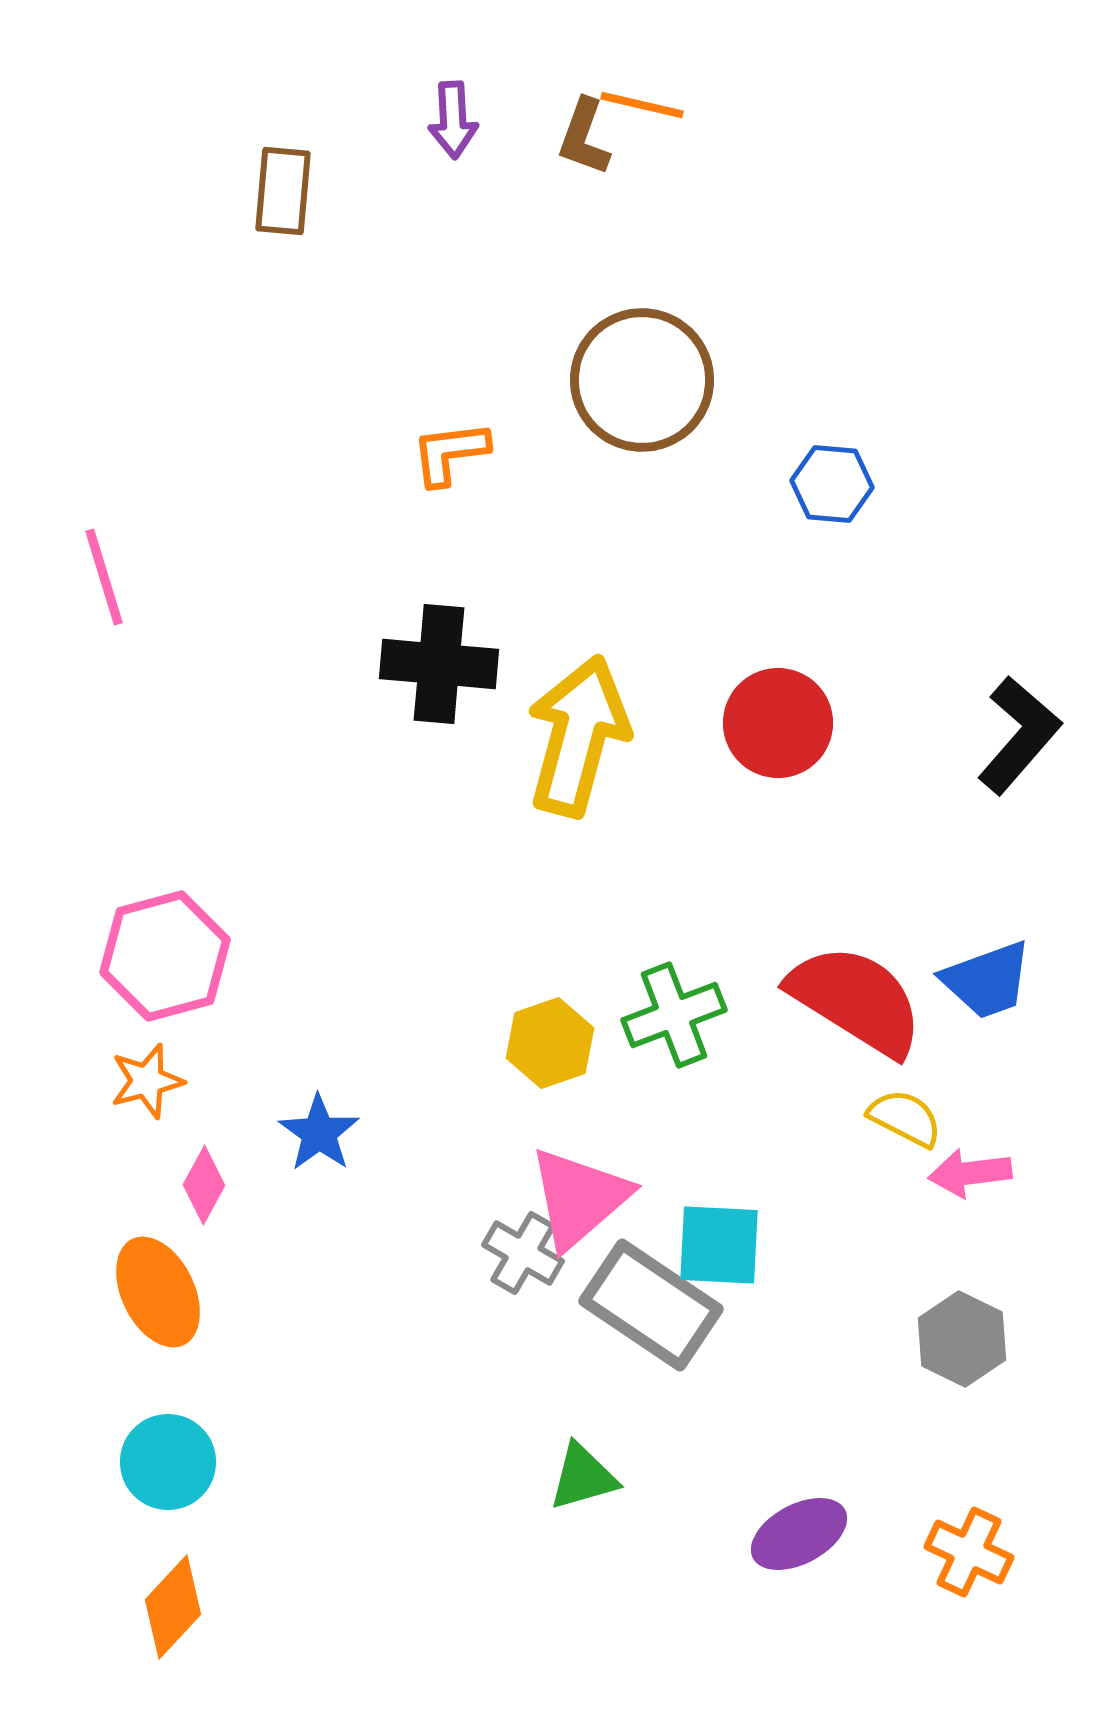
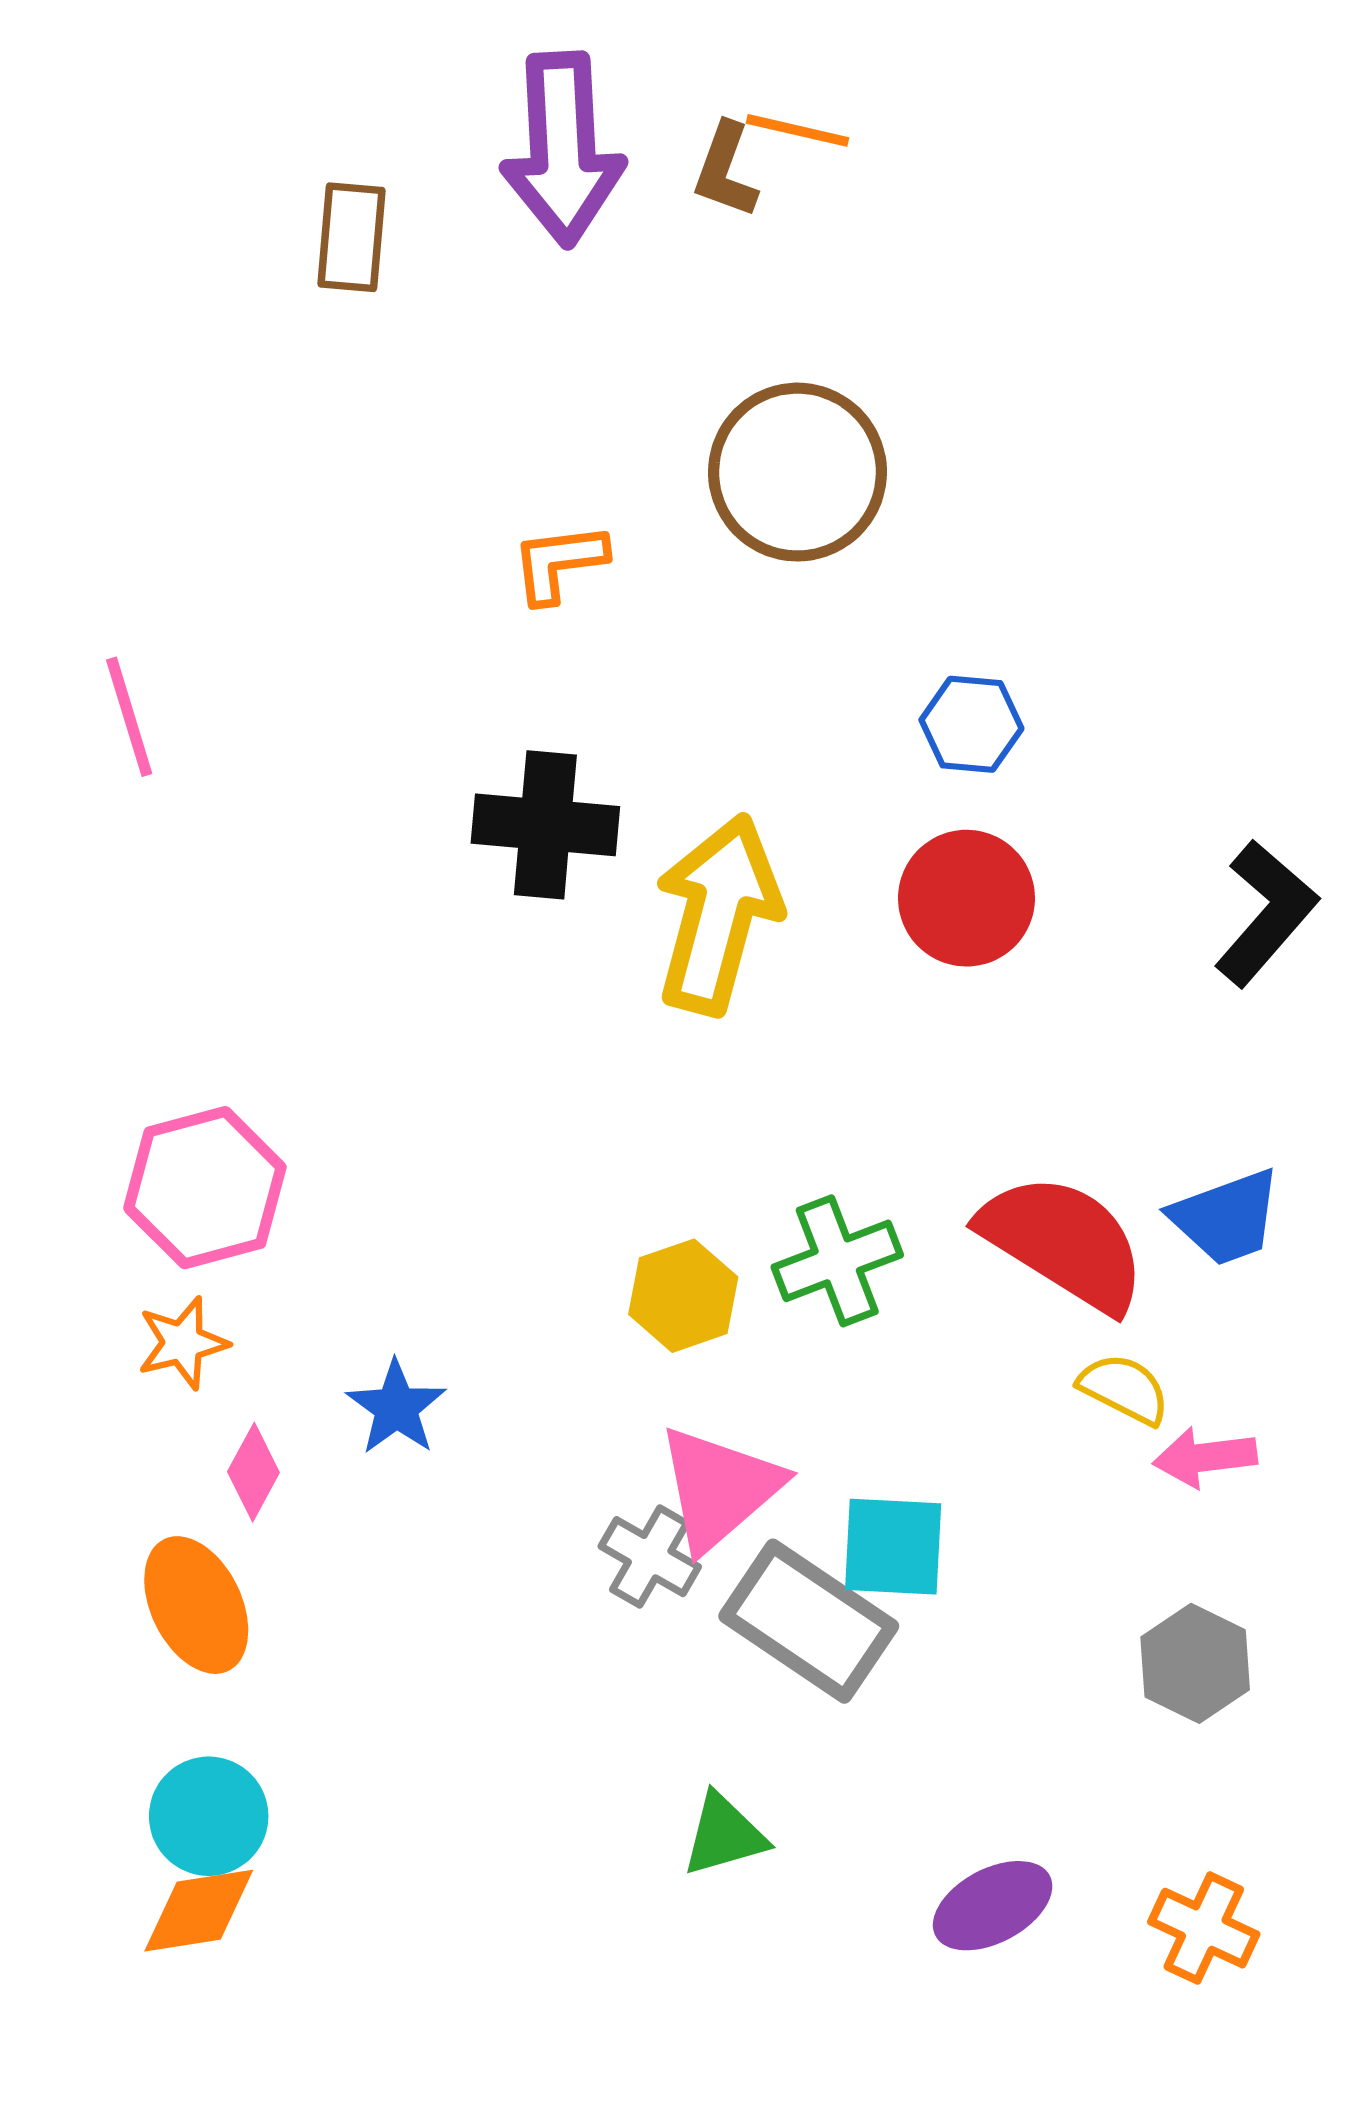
purple arrow: (453, 120) -> (563, 149), size x2.0
blue hexagon: (832, 484) -> (971, 724), moved
orange diamond: (173, 1607) -> (199, 1911), moved, turned 38

